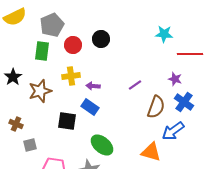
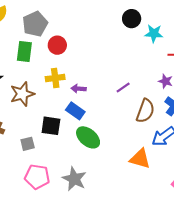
black circle: (101, 39) -> (132, 19), moved
gray square: (30, 145) -> (28, 144), moved
green ellipse: (102, 145) -> (88, 137), moved

